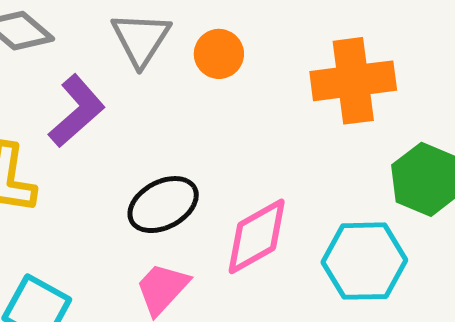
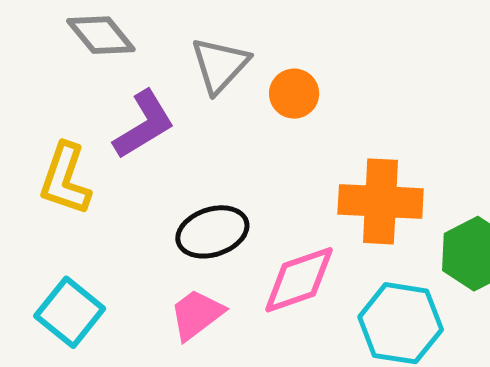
orange cross: (353, 81) -> (381, 201), moved

